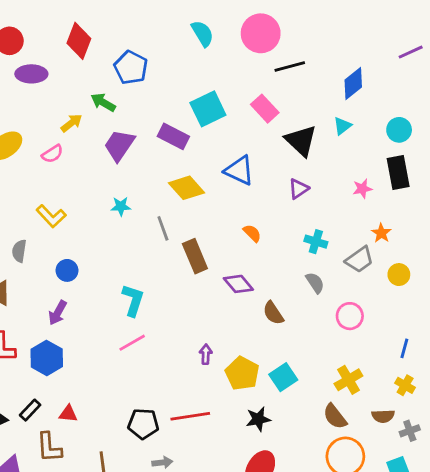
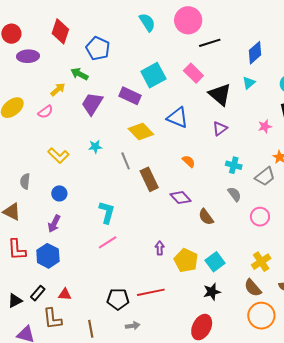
yellow L-shape: (51, 216) -> (58, 155), moved
black star: (258, 419) -> (212, 292), moved

